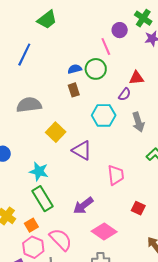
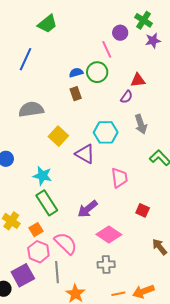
cyan hexagon: (104, 115) -> (106, 132), moved

